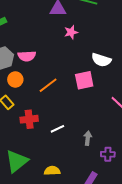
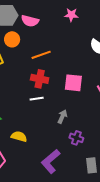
pink star: (71, 32) -> (71, 15), moved
pink square: (84, 80) -> (73, 83), moved
red cross: (29, 119) -> (40, 79), moved

